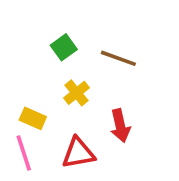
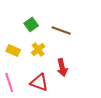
yellow rectangle: (33, 118) -> (13, 50), moved
red triangle: (78, 153) -> (39, 82), turned 30

